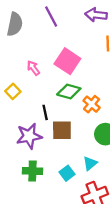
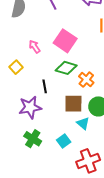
brown square: (62, 130) -> (73, 104), moved
cyan triangle: (90, 163) -> (83, 123), moved, turned -40
green cross: (32, 171) -> (33, 139), turned 30

